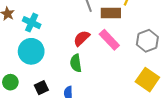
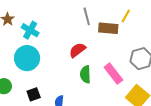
pink rectangle: (109, 40) -> (113, 74), moved
green semicircle: (76, 63) -> (85, 74), moved

